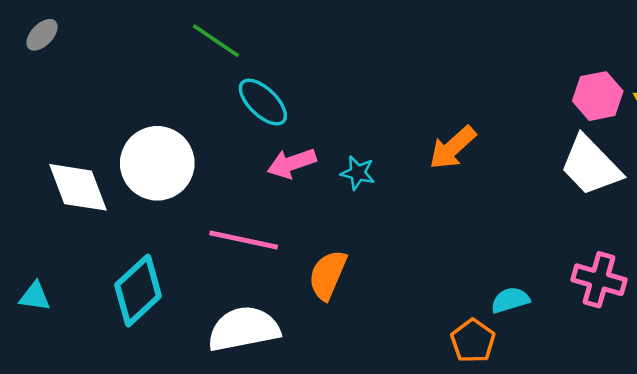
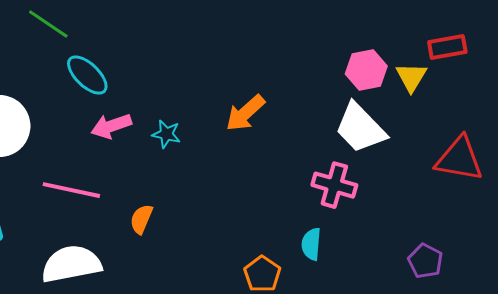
orange semicircle: (328, 275) -> (141, 219), size x0.7
pink cross: (599, 280) -> (334, 185), moved
cyan semicircle: (510, 300) -> (311, 244), moved, turned -68

